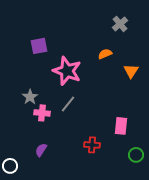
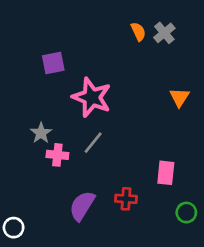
orange semicircle: (105, 54) -> (138, 32), moved, turned 88
purple semicircle: (41, 150) -> (82, 206), moved, size x1.6

